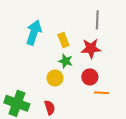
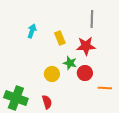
cyan arrow: (34, 33) -> (32, 31), size x0.6
green star: (66, 61) -> (70, 63), moved
orange line: (101, 93) -> (105, 88), moved

